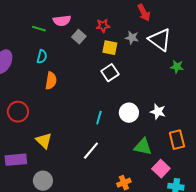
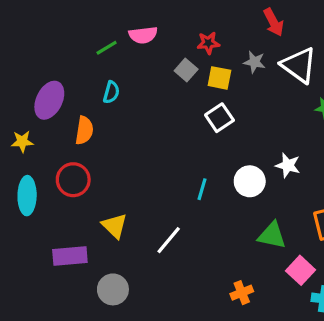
green line: (39, 29) -> (107, 48), turned -48
gray square: (79, 37) -> (186, 70), moved
orange semicircle: (51, 81) -> (84, 130), moved
white star: (158, 112) -> (288, 165), moved
white line: (91, 151) -> (169, 240), moved

